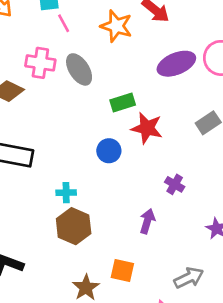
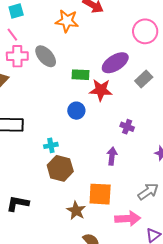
pink line: (64, 23) -> (12, 35), moved
purple ellipse: (176, 64) -> (115, 63), moved
green rectangle: (123, 103) -> (80, 75), turned 30
orange square: (122, 270) -> (100, 194), size x1.4

